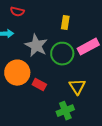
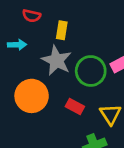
yellow rectangle: (65, 23) -> (62, 30), moved
red rectangle: (39, 85) -> (75, 106), moved

